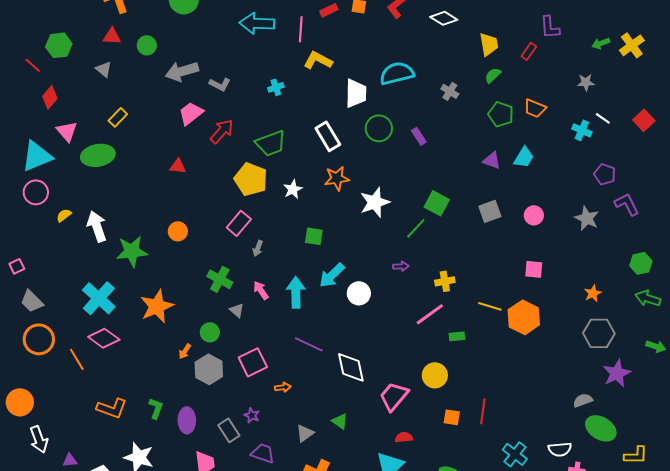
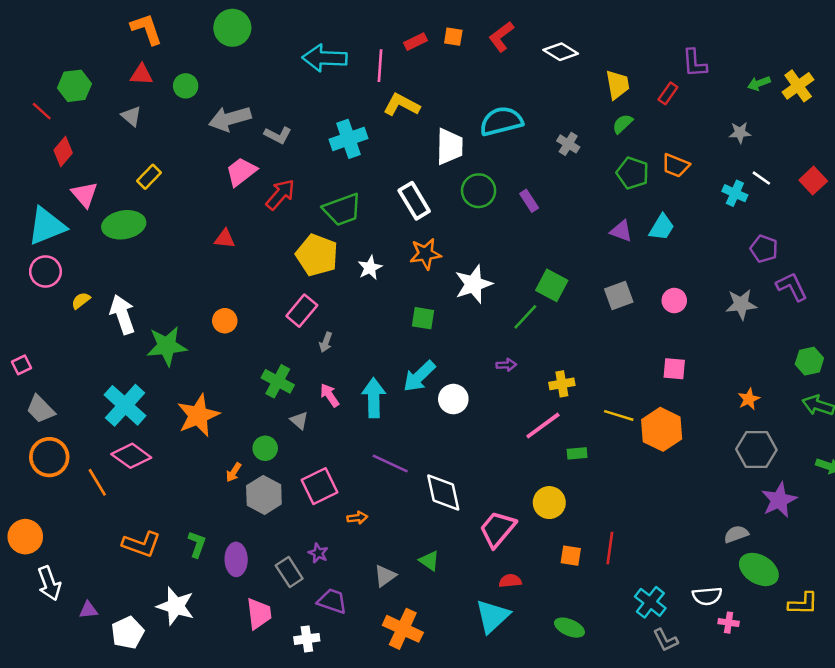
cyan cross: (276, 87) -> (349, 139), size x1.8
gray star: (587, 218) -> (741, 304), turned -30
green square: (314, 236) -> (423, 318), moved

